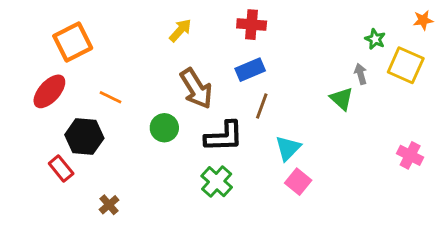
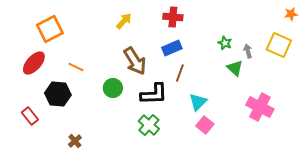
green star: (375, 39) -> (225, 43), moved
pink cross: (410, 155) -> (260, 107), moved, size x1.5
red rectangle: (61, 168) -> (30, 116), moved

